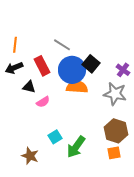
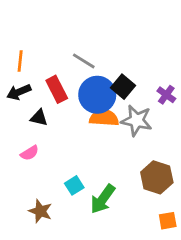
gray star: (115, 94) -> (137, 120), moved
pink semicircle: (43, 102) -> (30, 153), moved
orange square: (114, 153) -> (168, 221), moved

